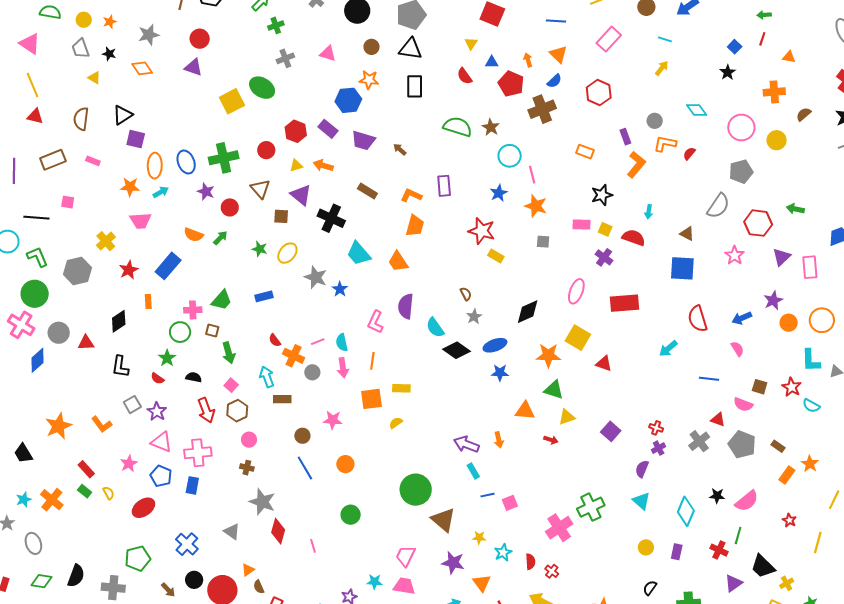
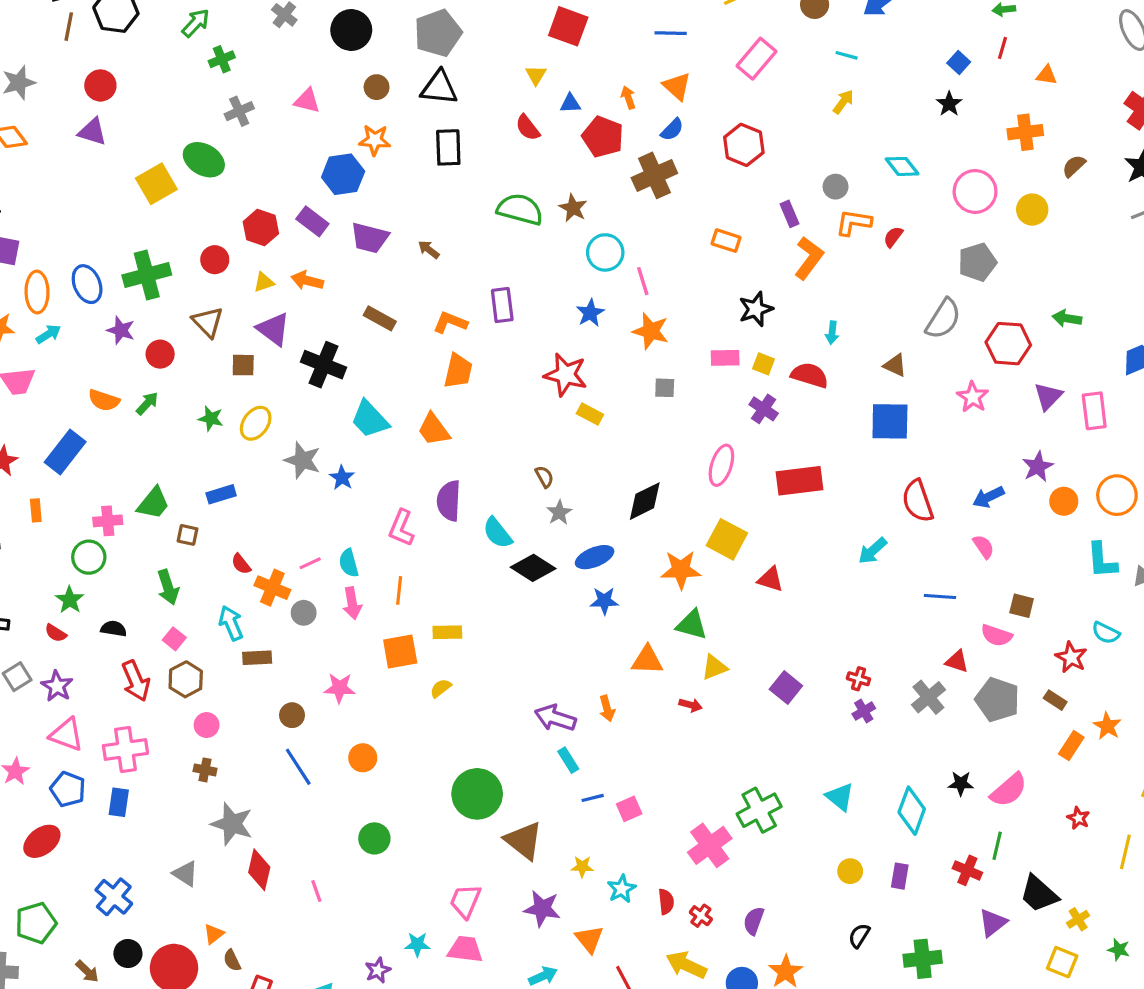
brown square: (212, 331) -> (188, 535), moved
red star: (792, 387) -> (1071, 657), moved
purple semicircle: (642, 469) -> (754, 921), moved

